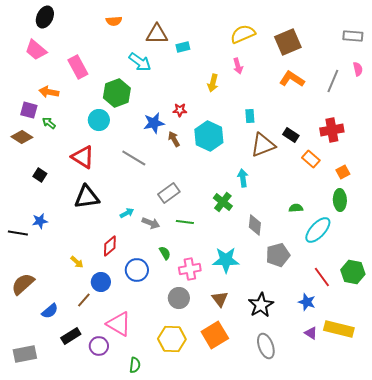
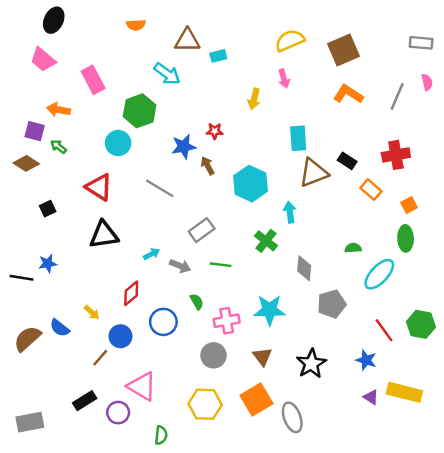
cyan rectangle: (250, 116) -> (298, 138), size x1.5
cyan hexagon: (209, 136) -> (250, 184), moved
black square: (40, 175) -> (48, 209), turned 32
blue semicircle: (50, 311) -> (60, 328), moved, turned 78
gray ellipse: (266, 346) -> (292, 417), moved

